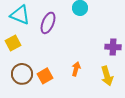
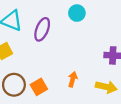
yellow arrow: (107, 76) -> (106, 87), turned -60

